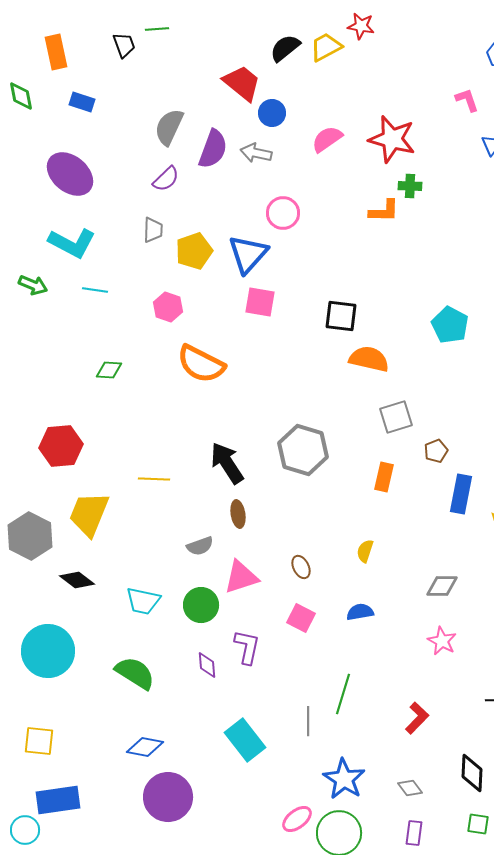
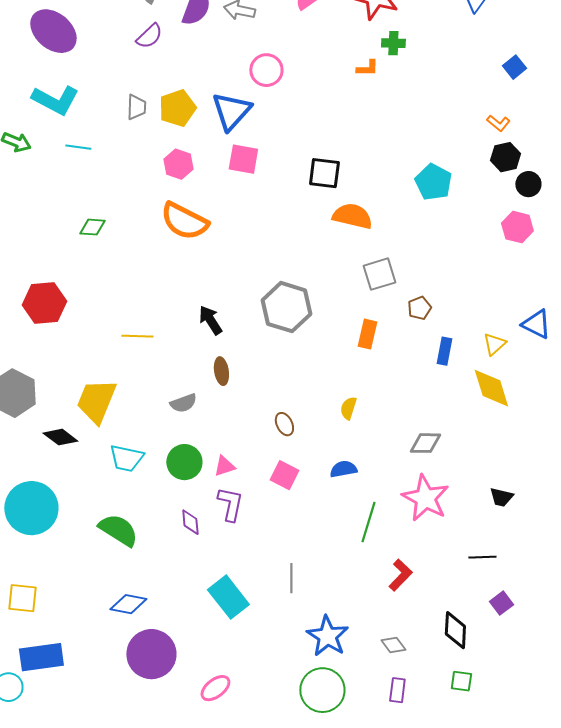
orange L-shape: (384, 211) -> (367, 68), size x0.7
gray trapezoid: (153, 230) -> (136, 107), moved
pink hexagon: (168, 307) -> (178, 164), moved
black arrow: (227, 463) -> (210, 320), size x0.7
blue rectangle: (461, 494) -> (444, 351), size x0.7
yellow trapezoid: (89, 514) -> (96, 401), moved
pink triangle: (241, 577) -> (224, 466), moved, size x0.6
pink star: (442, 641) -> (425, 498), size x1.6
green line: (343, 694) -> (368, 522), moved
pink ellipse: (297, 819) -> (215, 688), moved

